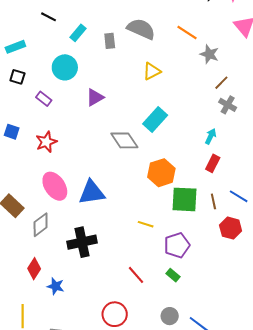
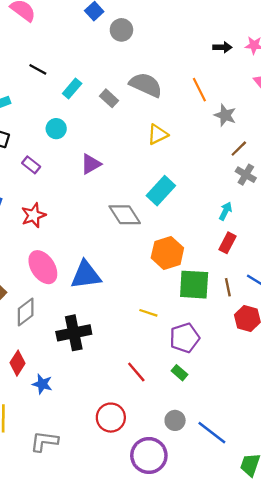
orange line: (187, 32) -> (199, 90), turned 30
gray rectangle: (110, 41) -> (109, 98), turned -42
cyan circle: (65, 67) -> (56, 129), size x0.7

